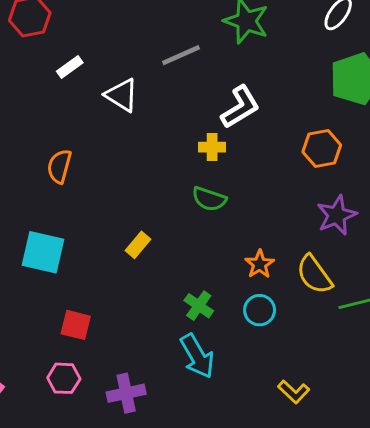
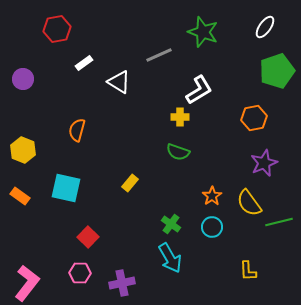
red square: (76, 325) -> (88, 237), turned 30
yellow L-shape: (294, 392) -> (248, 271), moved, turned 45

